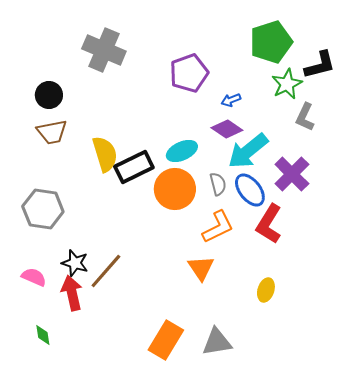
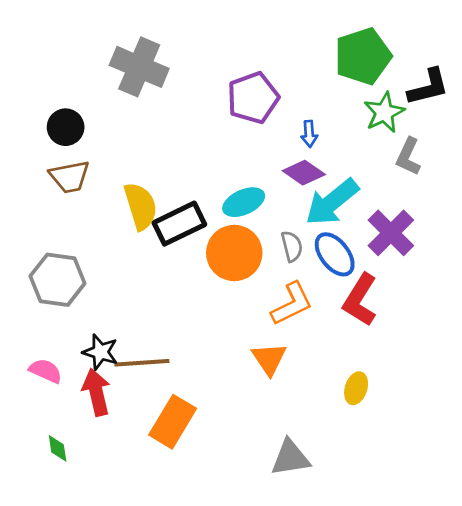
blue arrow: (231, 100) -> (309, 134), turned -72
brown line: (106, 271) -> (142, 363), turned 45
orange rectangle: (166, 340) -> (173, 422), moved

